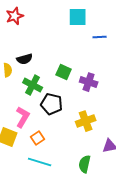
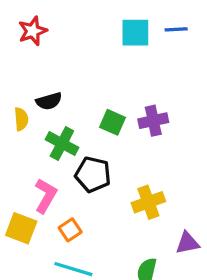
blue line: (100, 37) -> (176, 29), moved
purple cross: (89, 82) -> (153, 121), moved, turned -30

